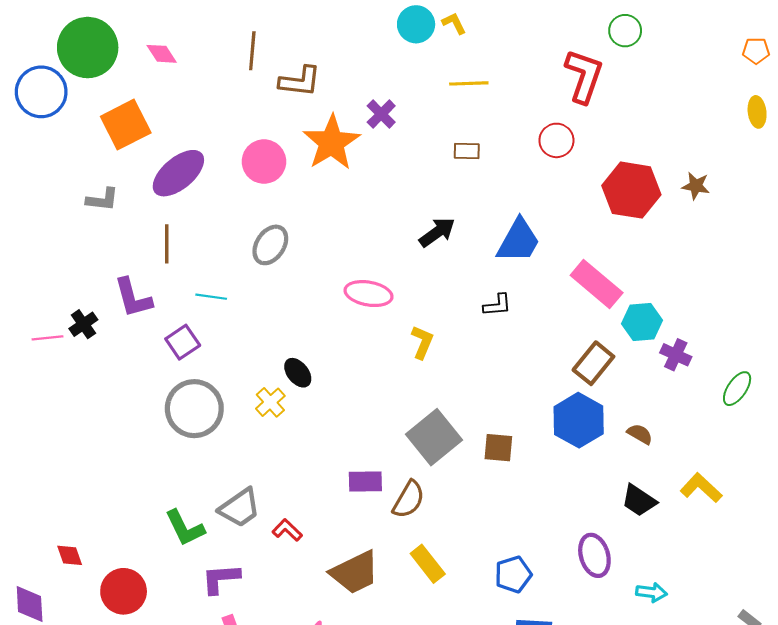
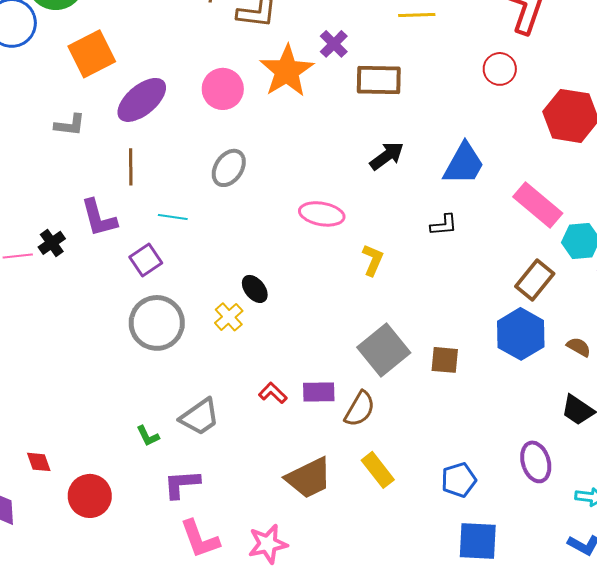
brown rectangle: (467, 151) -> (379, 80), moved, size x1.8
green L-shape: (185, 528) -> (148, 436), size x0.6
red L-shape: (287, 530) -> (273, 393), moved

